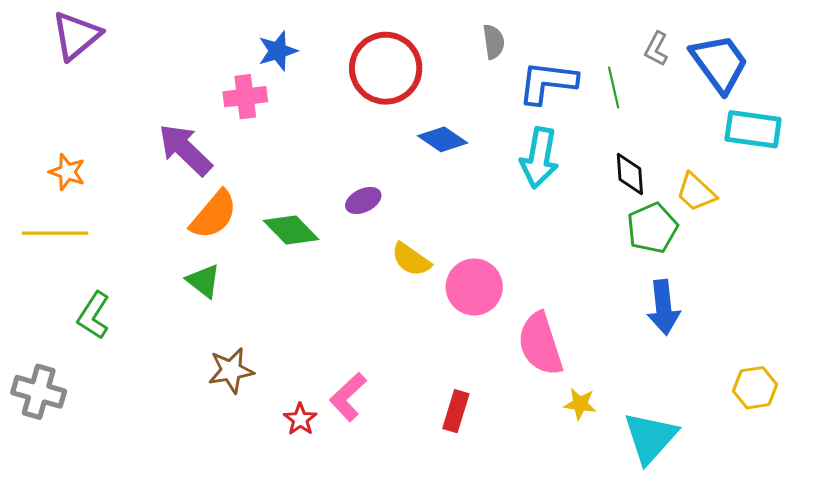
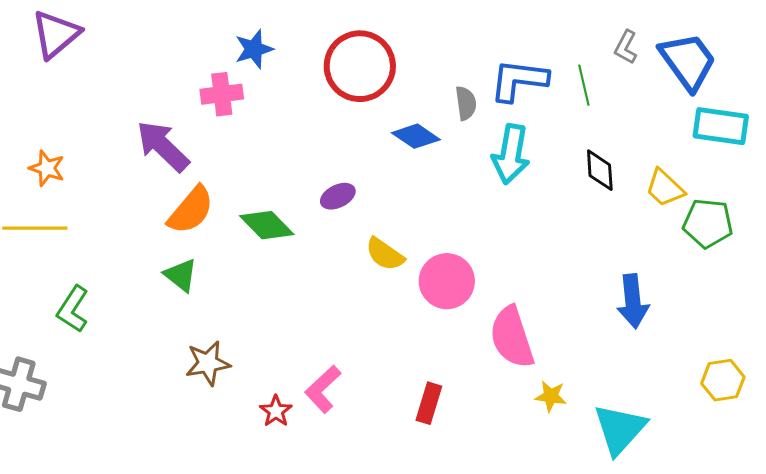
gray semicircle: (494, 42) -> (466, 103), moved
green pentagon: (652, 228) -> (708, 223), moved, turned 30

